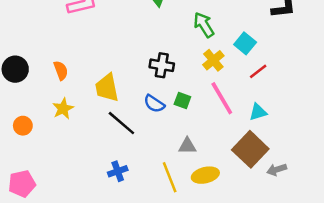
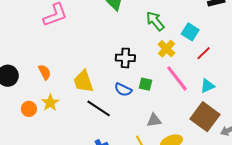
orange circle: (23, 126) -> (29, 109), moved

